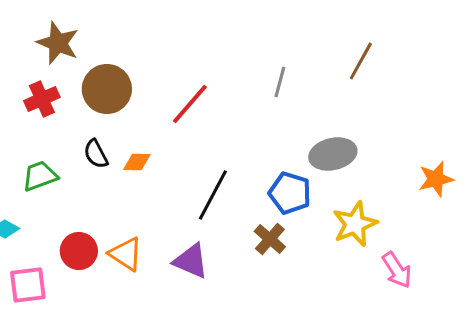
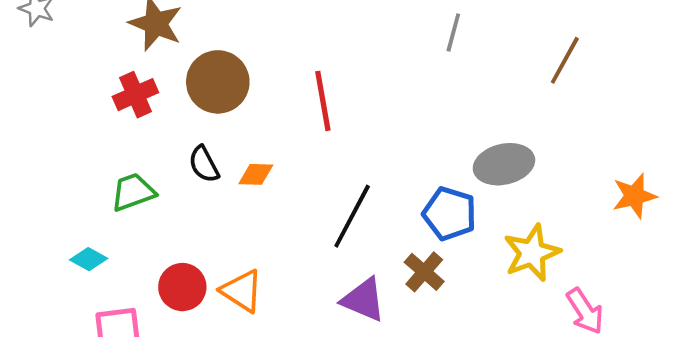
brown line: (361, 61) -> (565, 60), moved
gray line: (280, 82) -> (453, 33), moved
red line: (190, 104) -> (323, 101), turned -51
purple triangle: (191, 261) -> (363, 300), moved

